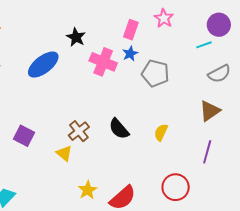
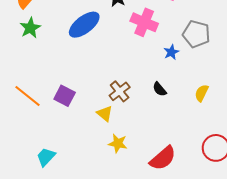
blue star: (130, 54) -> (171, 52), moved
black semicircle: (119, 129) -> (160, 89), size x0.7
yellow star: (88, 190) -> (118, 143), moved, turned -30

